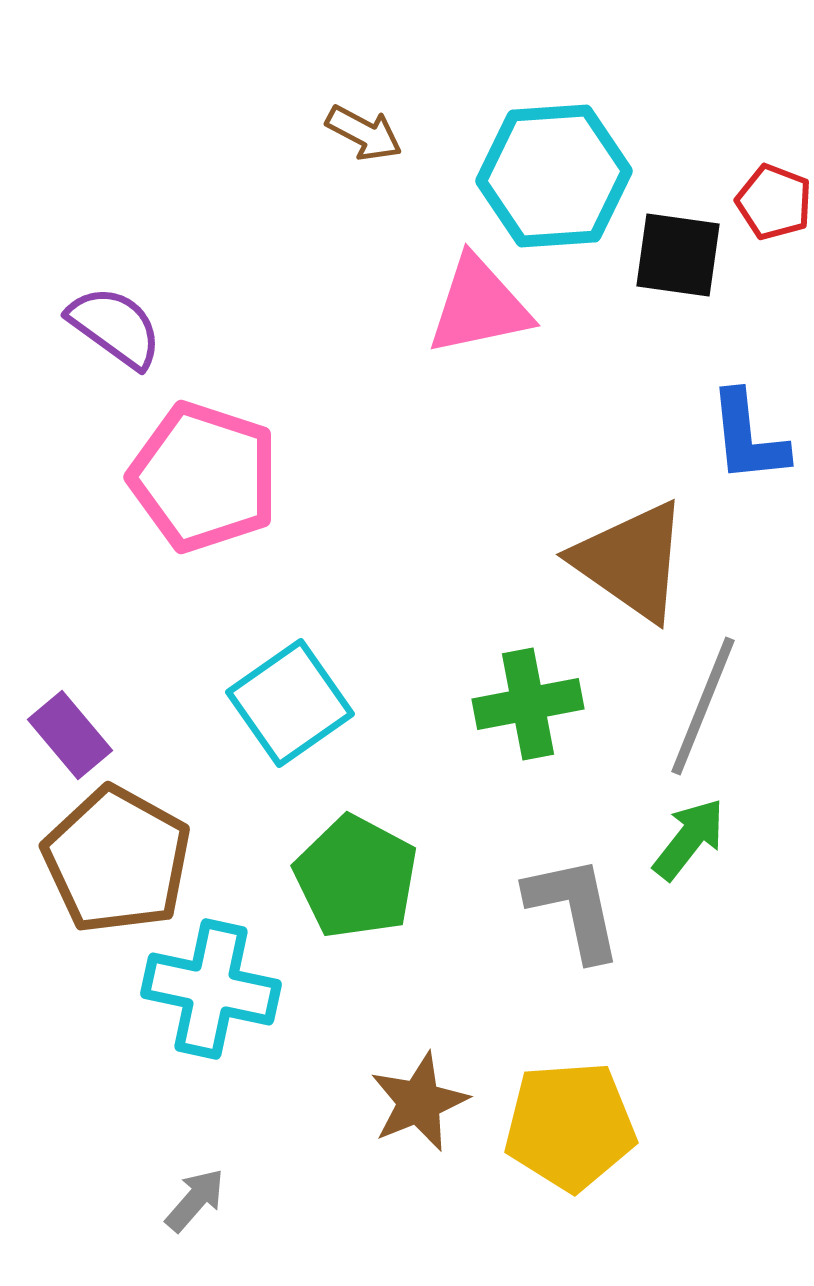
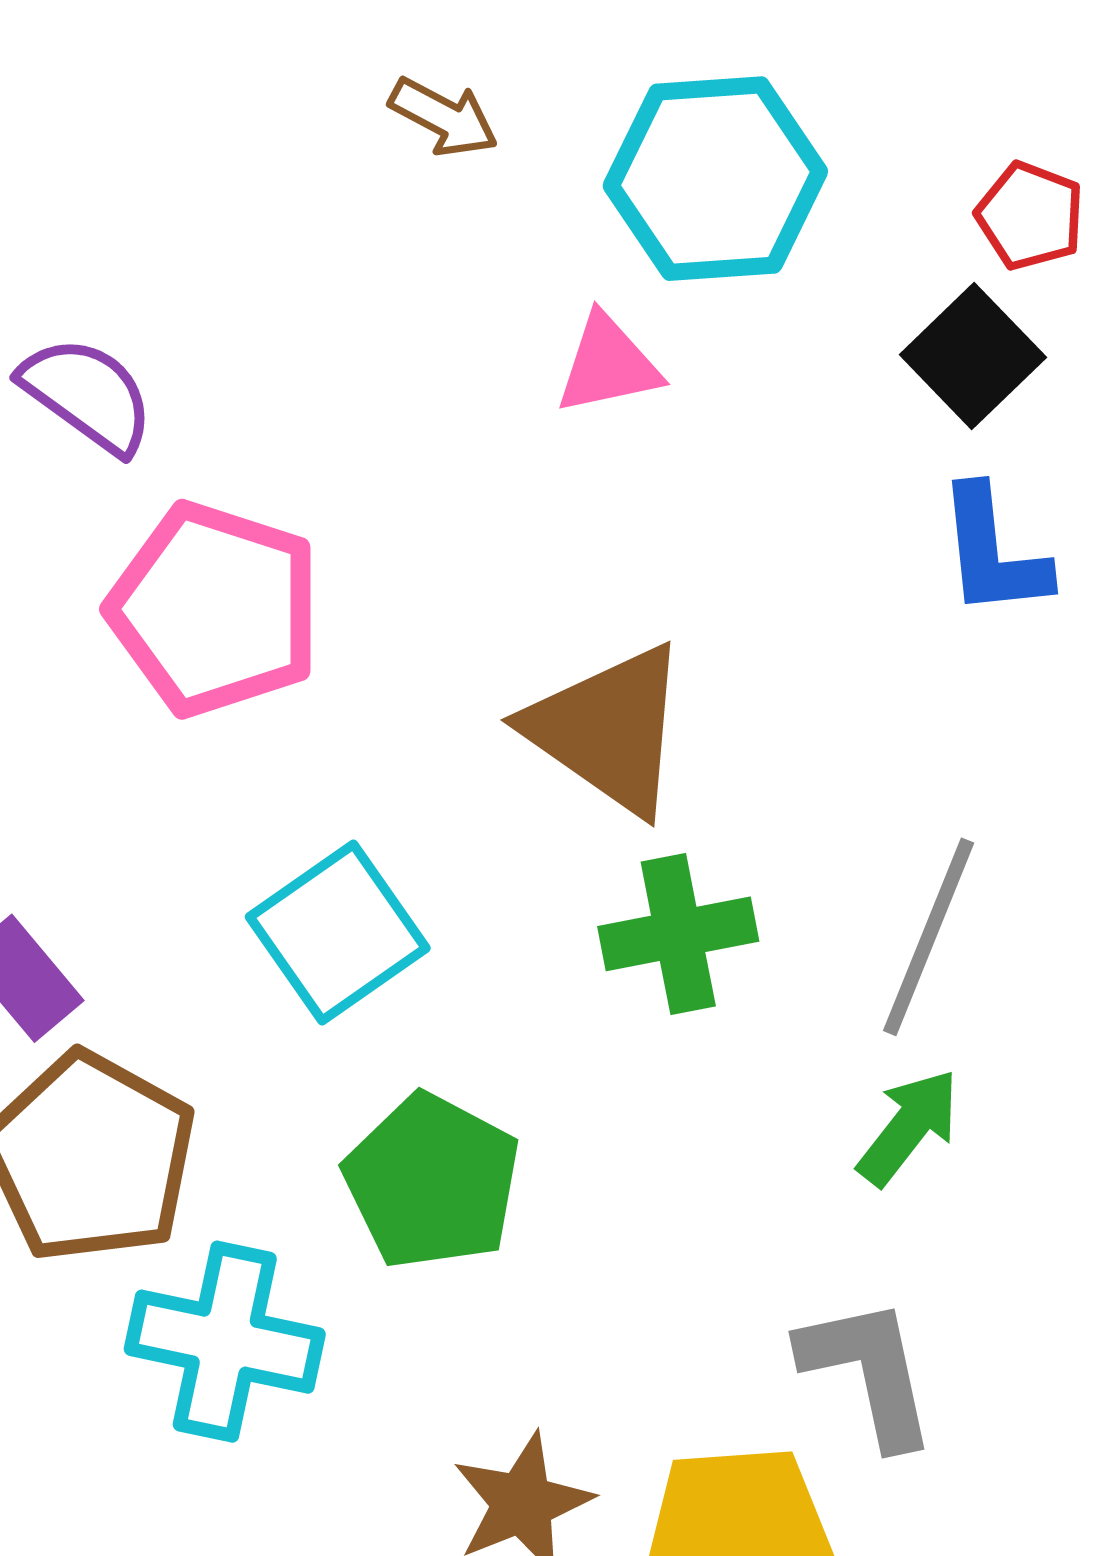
black square: (678, 255) -> (973, 356), moved, turned 38
pink triangle: (479, 306) -> (608, 365), size x0.7
brown triangle: (631, 561) -> (608, 729), moved
gray L-shape: (574, 908) -> (868, 1372), moved

